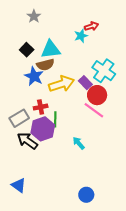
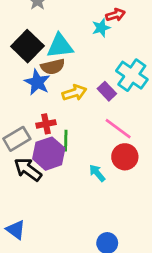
black square: (27, 50) -> (27, 46), size x1.6
yellow arrow: (61, 84) -> (74, 93), size x0.7
red circle: (97, 95) -> (125, 157), moved

